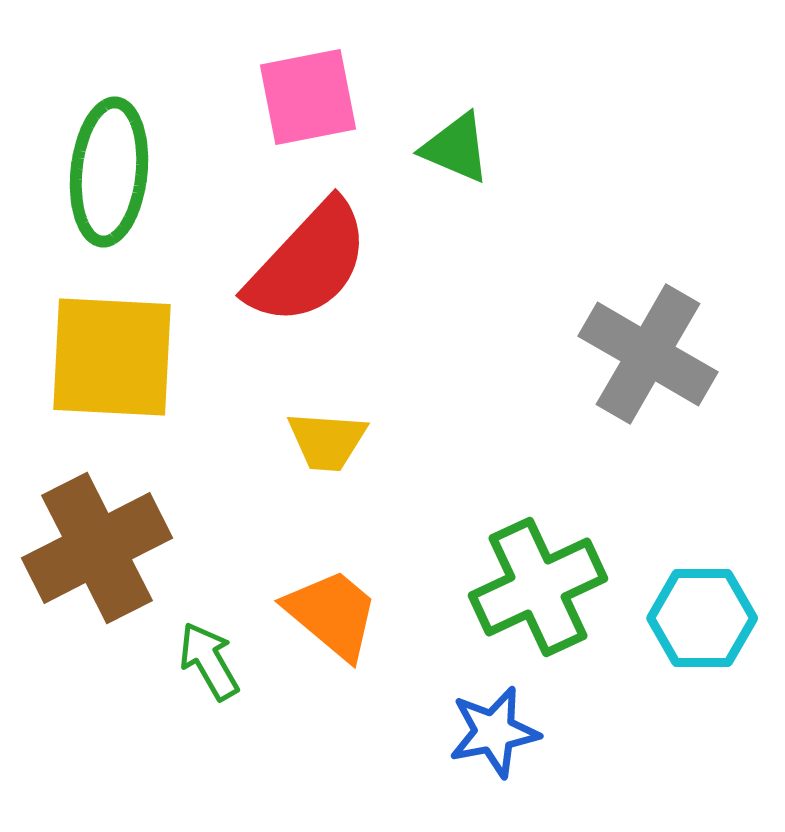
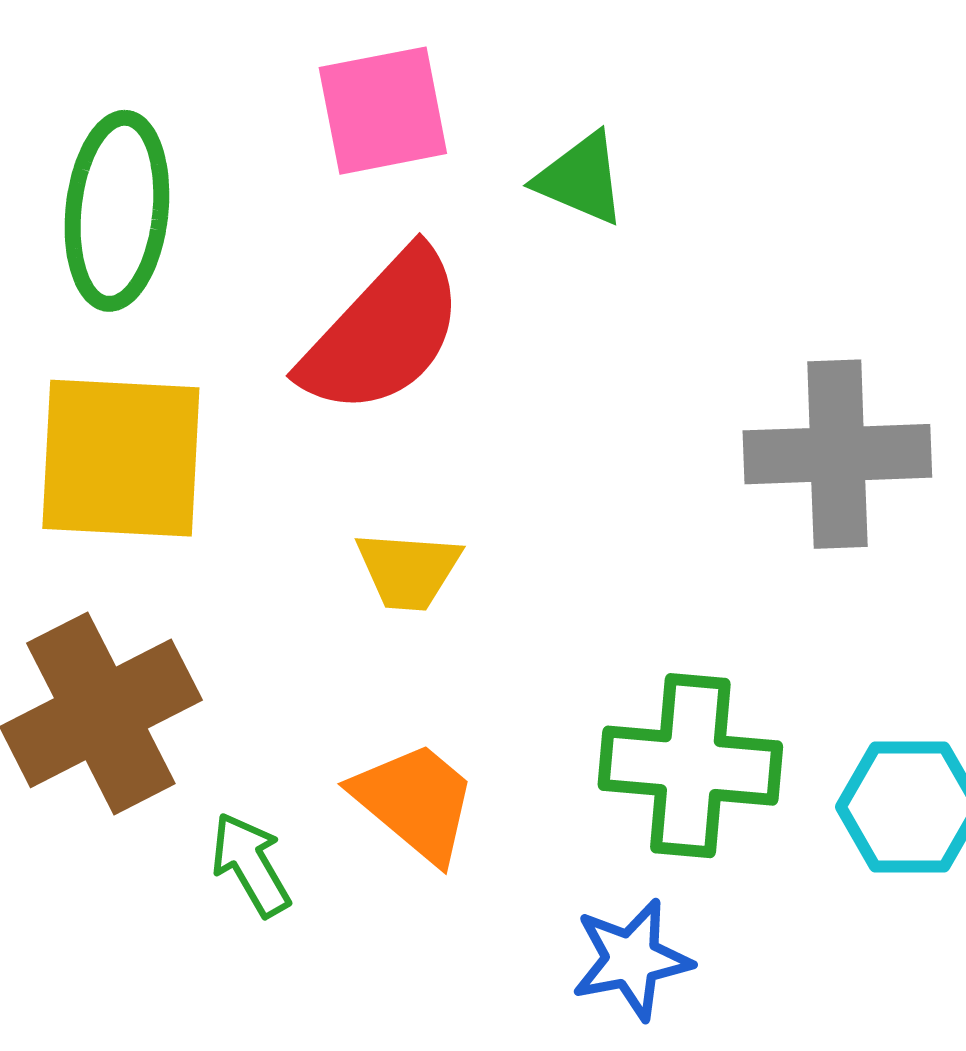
gray cross: (648, 354) -> (837, 454), turned -32
green cross: (538, 587) -> (690, 766), turned 30

